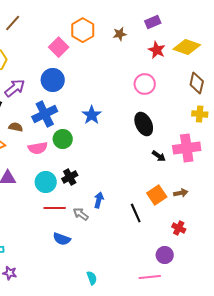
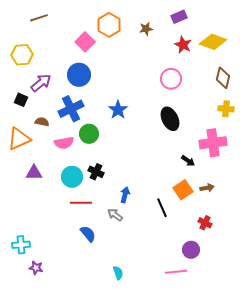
brown line: (13, 23) -> (39, 18), turned 30
black arrow: (159, 156) -> (188, 161), moved
black cross: (70, 177) -> (96, 172), turned -35
gray arrow: (81, 214) -> (115, 215), moved
blue semicircle: (62, 239) -> (88, 234), turned -150

